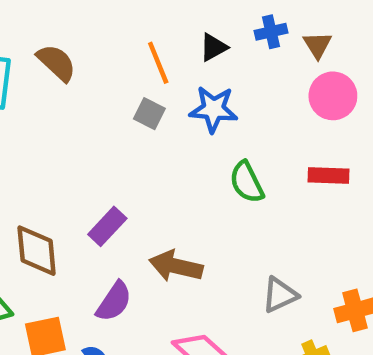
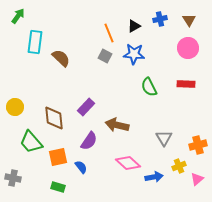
brown triangle: (317, 45) -> (189, 20), moved
brown semicircle: (56, 63) -> (61, 58), moved
gray triangle: (280, 295) -> (164, 138), turned -36

